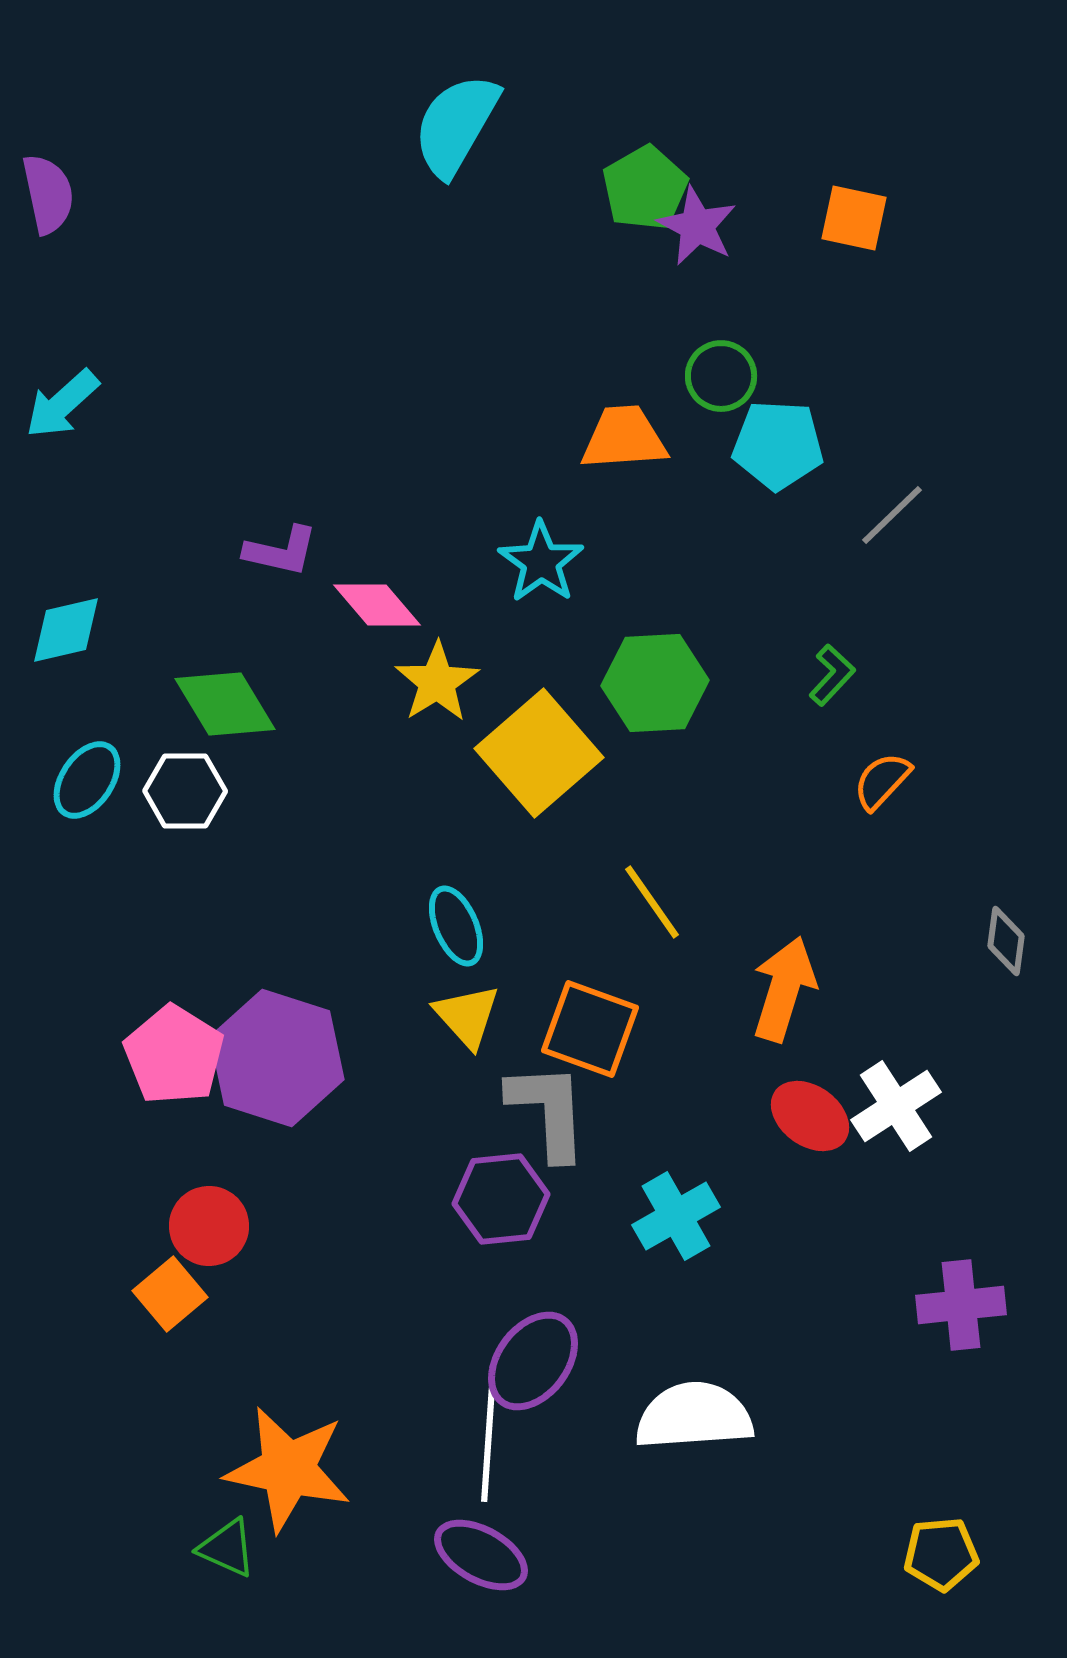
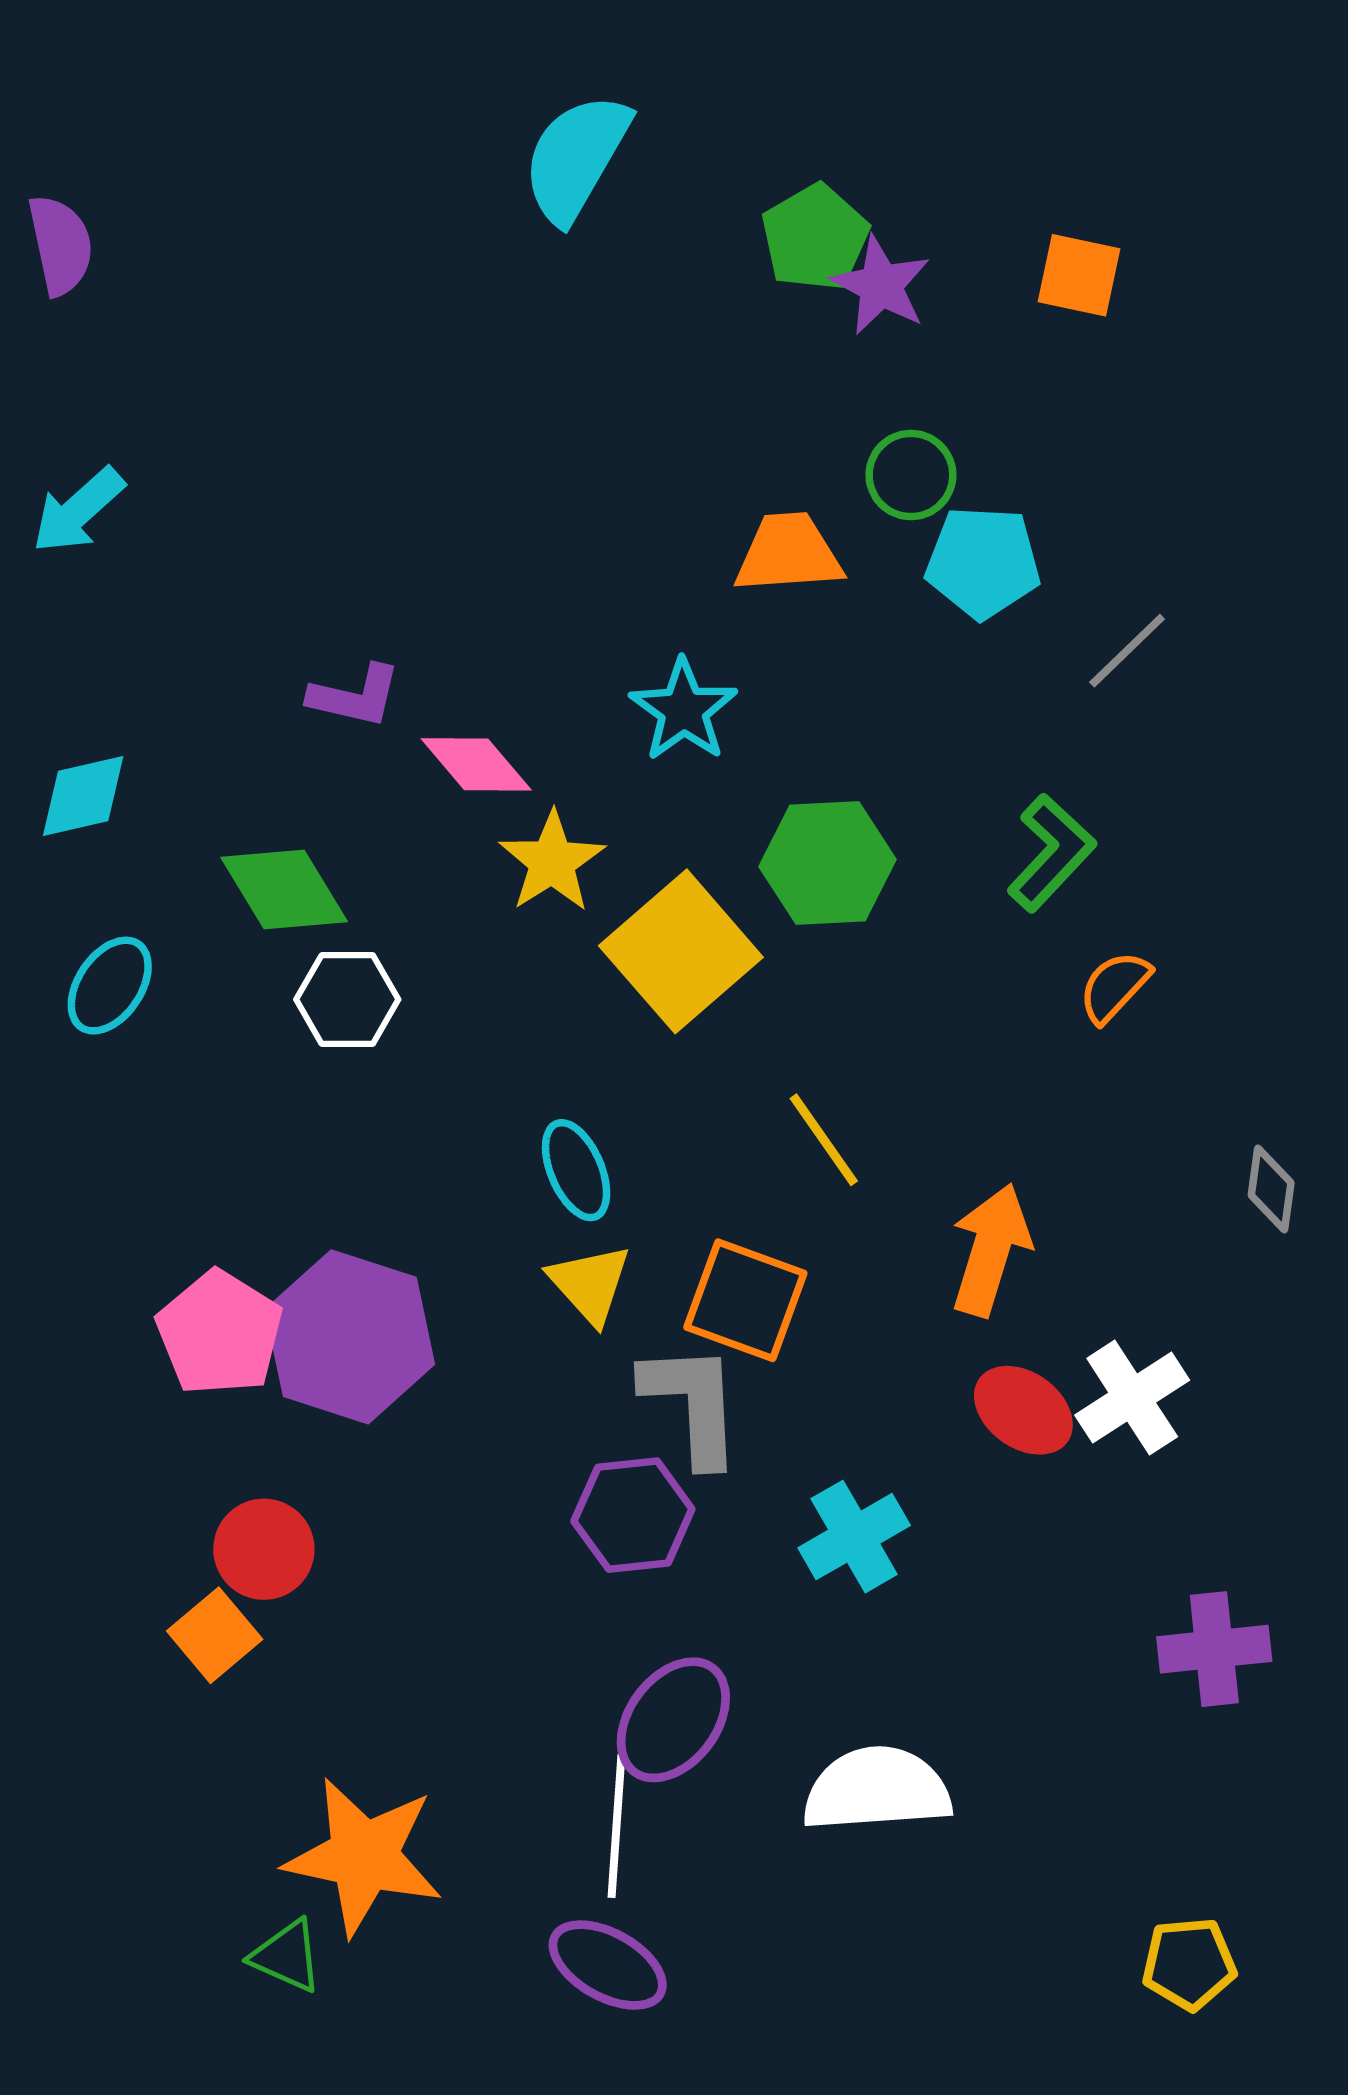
green L-shape: (832, 675) -> (1051, 853), size x1.5
white hexagon: (185, 791) -> (347, 999), moved

